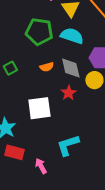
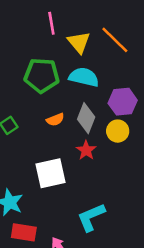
gray diamond: (71, 68) -> (86, 118), turned 40

